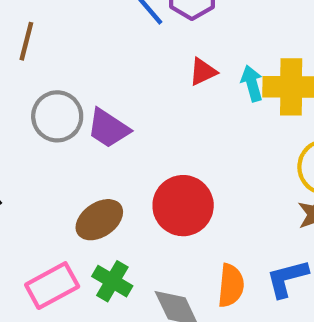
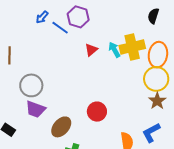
purple trapezoid: (108, 128) -> (35, 109), moved
red circle: (183, 206) -> (97, 112), size x0.7

